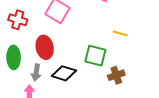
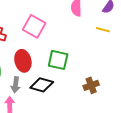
yellow line: (120, 33) -> (103, 30), moved
green square: (95, 56) -> (58, 60), moved

